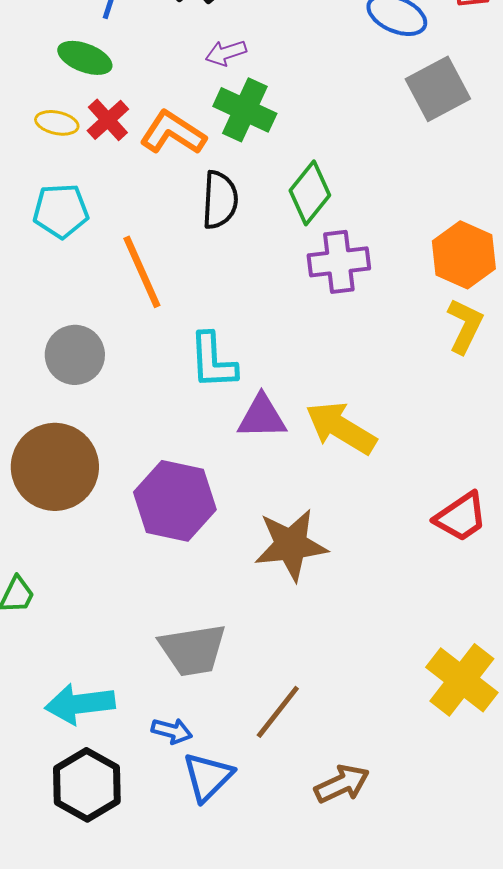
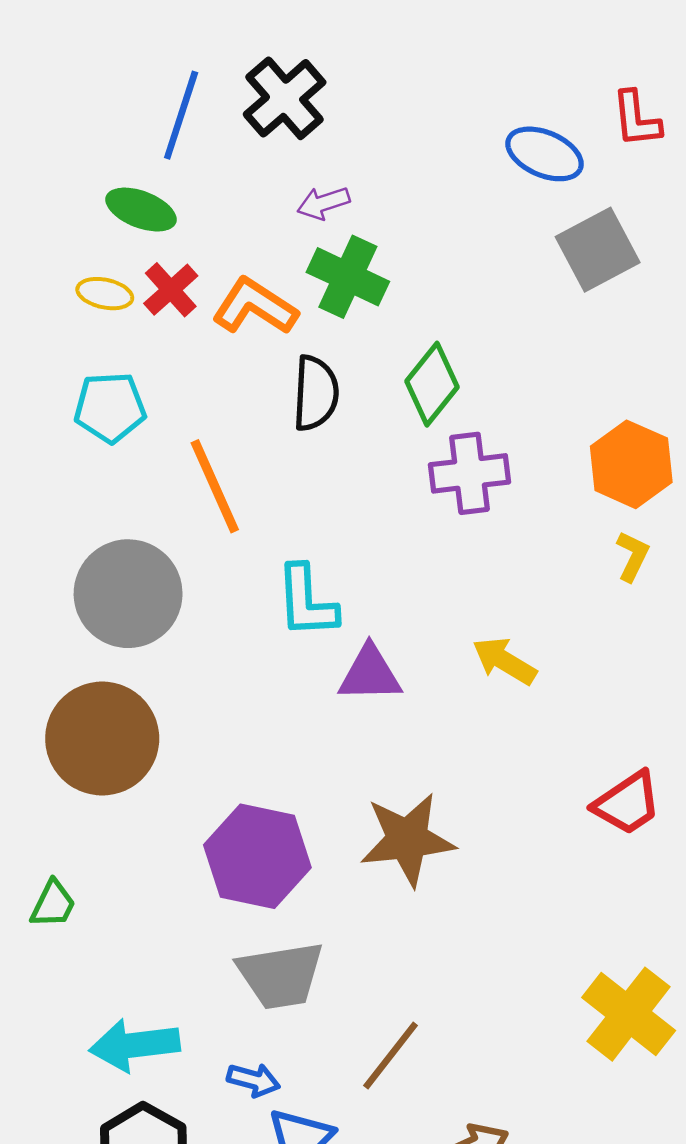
yellow L-shape: (465, 326) -> (632, 556), size x0.7
gray circle: (75, 355) -> (128, 594), size x1.4
yellow arrow: (341, 428) -> (504, 661), moved, size x0.7
purple hexagon: (175, 501) -> (257, 856), moved

